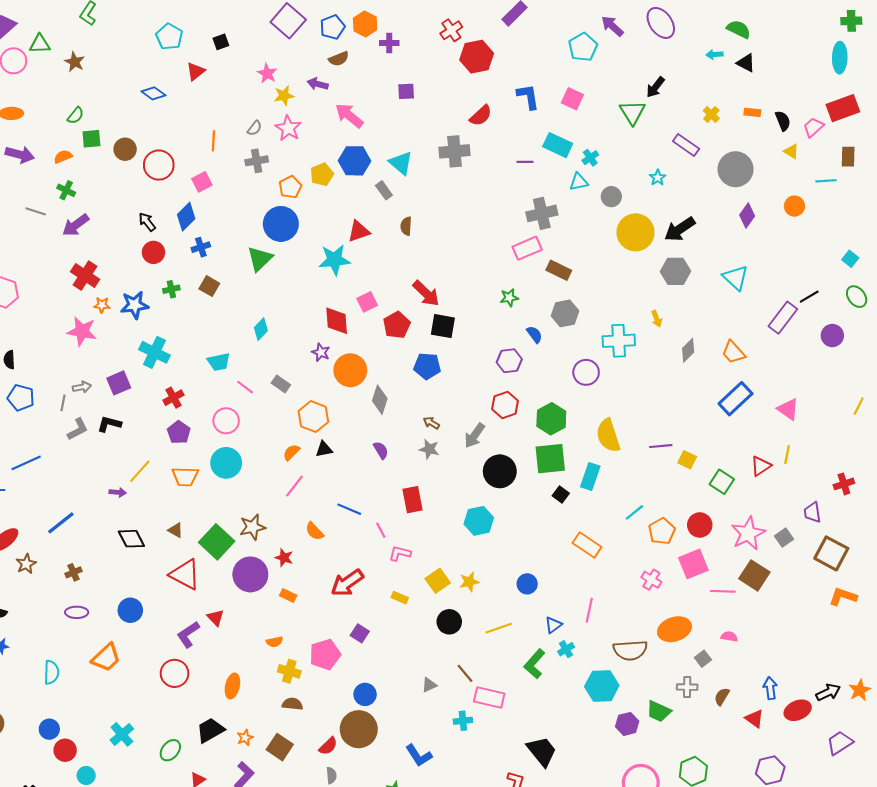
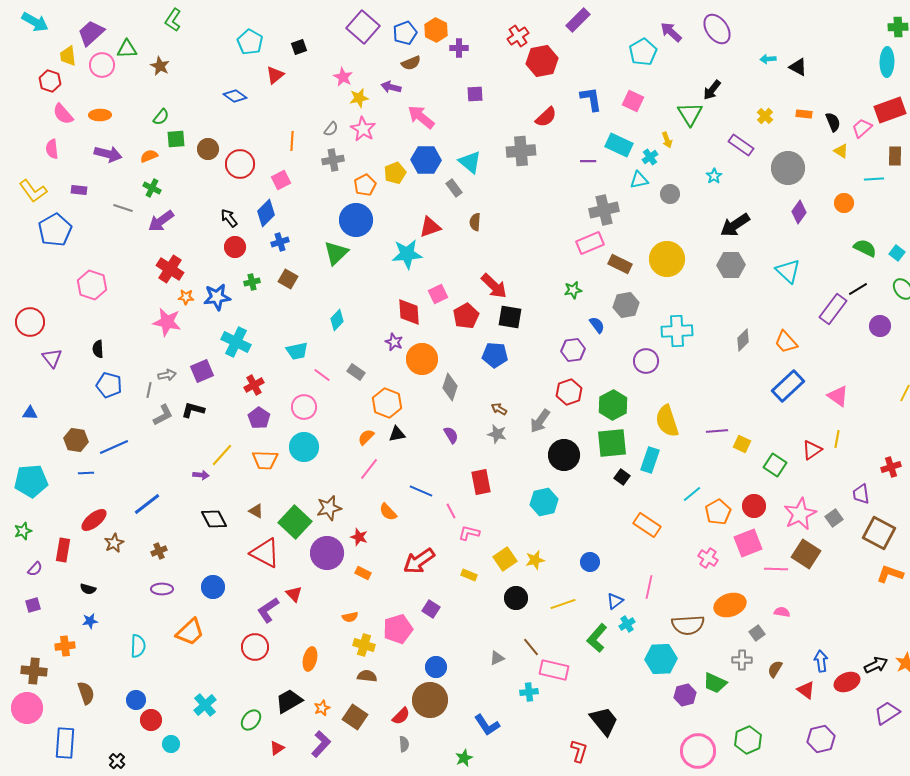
green semicircle: (739, 29) -> (865, 248), moved
yellow circle: (636, 232) -> (667, 259), moved
yellow arrow: (657, 319) -> (667, 140), moved

